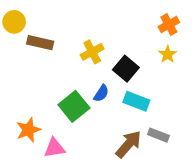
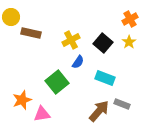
black square: (126, 69) -> (103, 43), moved
blue semicircle: (101, 93) -> (78, 62), moved

